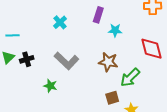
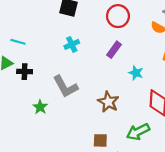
cyan star: (115, 30) -> (136, 73), moved
green arrow: (130, 78) -> (138, 132), moved

